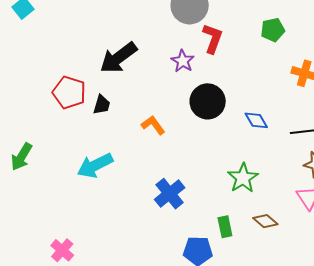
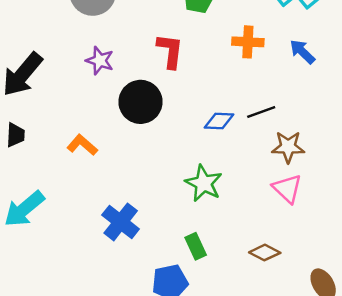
red L-shape: (213, 38) -> (170, 51), moved
blue diamond: (256, 120) -> (219, 121), moved, turned -45
brown diamond: (265, 221) -> (265, 253), moved

